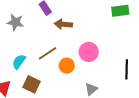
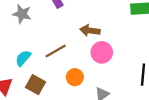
brown arrow: (63, 24) -> (90, 31), moved
orange circle: (67, 66) -> (75, 77), moved

